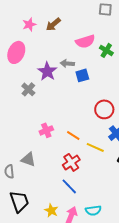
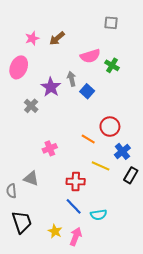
gray arrow: (67, 63) -> (72, 79), turned 72
blue square: (82, 75) -> (87, 91), turned -32
orange line: (73, 135) -> (88, 139), moved
red cross: (71, 162) -> (76, 182), turned 36
cyan semicircle: (93, 210) -> (99, 215), moved

